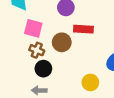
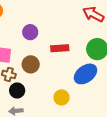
red rectangle: (83, 29) -> (60, 48), moved

